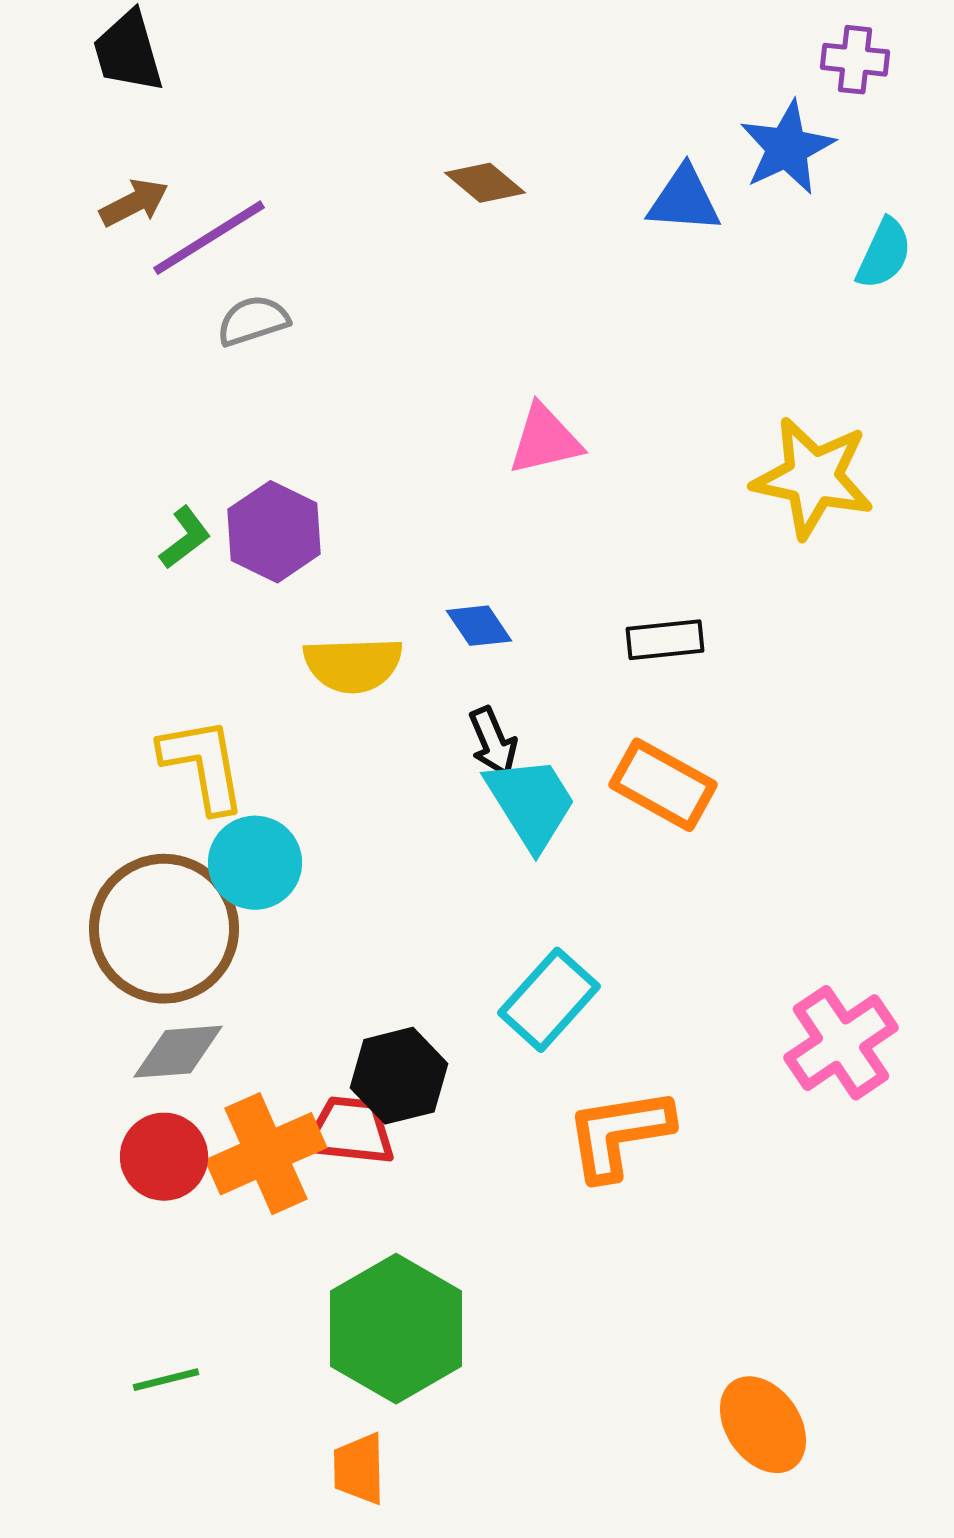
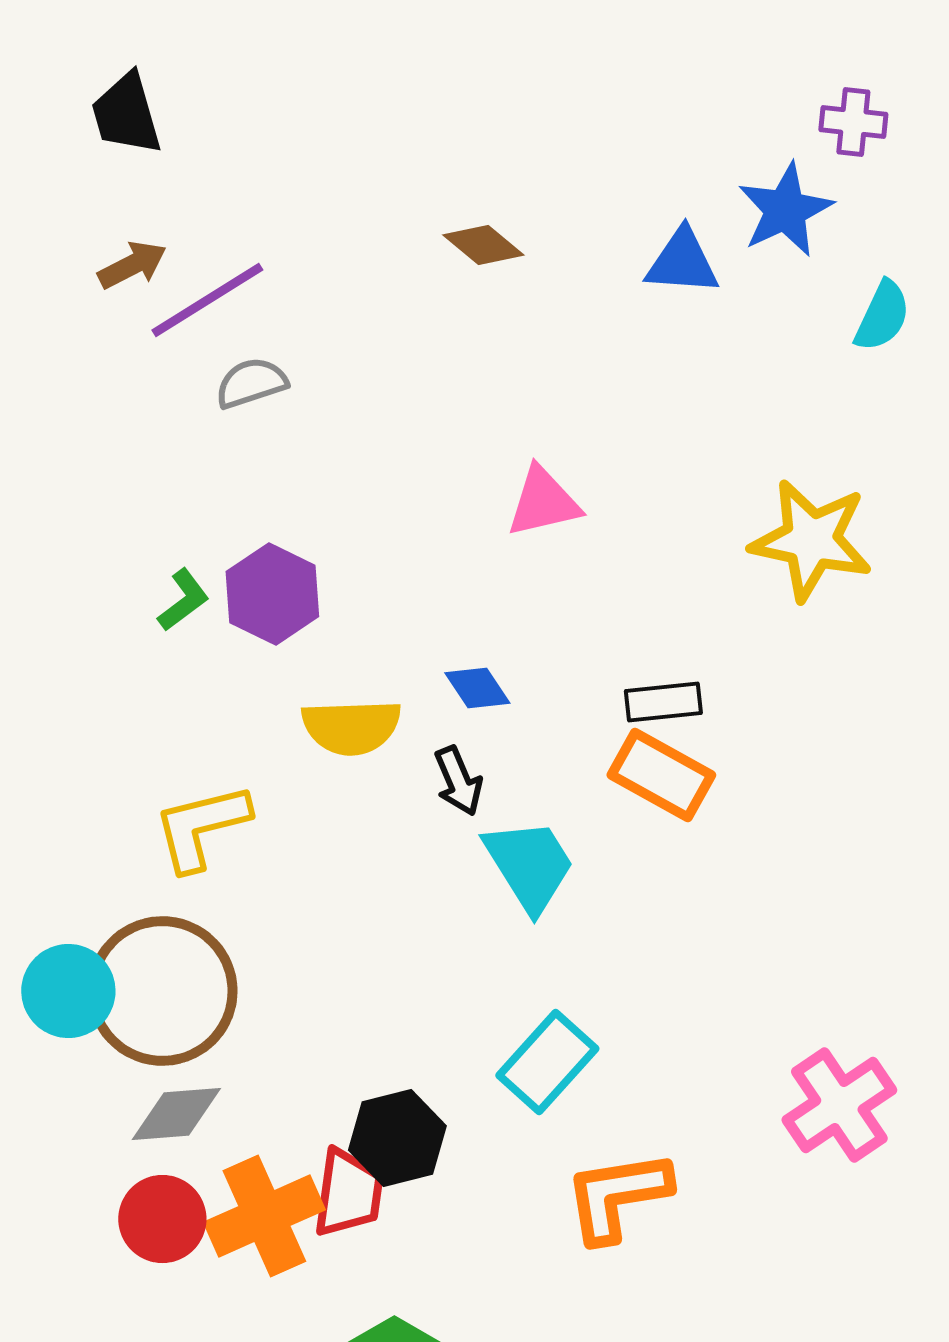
black arrow: (493, 742) -> (458, 781), moved
yellow L-shape: (203, 765) -> (201, 827), turned -94
orange rectangle: (663, 785) -> (661, 775), moved
cyan circle: (255, 863) -> (68, 991), moved
red trapezoid: (350, 1131) -> (348, 1193), turned 92

